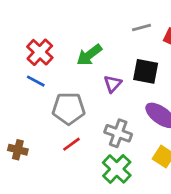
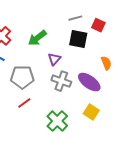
black square: (146, 71) -> (78, 39), moved
gray cross: (118, 133) -> (61, 81), moved

